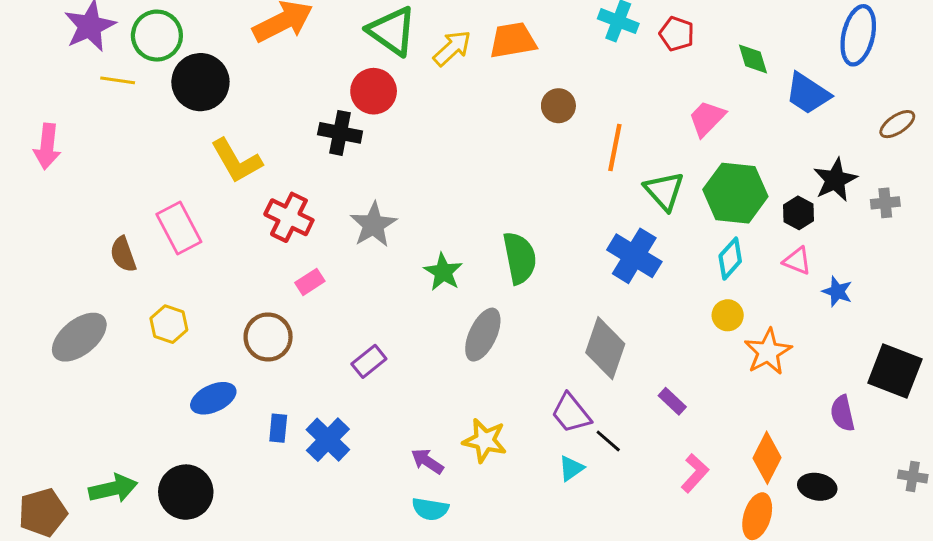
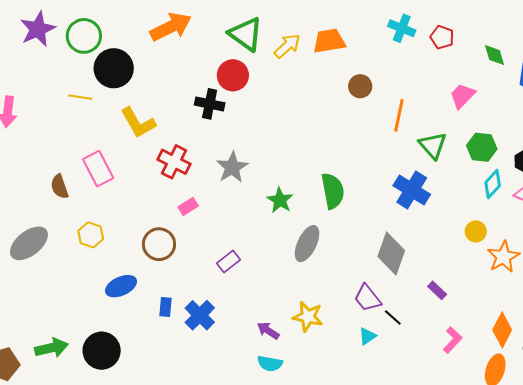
yellow line: (118, 80) -> (80, 97), moved
green hexagon: (735, 193) -> (482, 147), size x0.7
cyan diamond: (730, 259) -> (493, 184), moved

